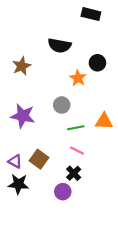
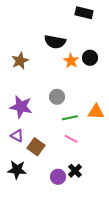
orange star: (78, 78) -> (71, 61), moved
purple triangle: (15, 161) -> (17, 136), moved
black cross: (74, 173) -> (75, 171), moved

